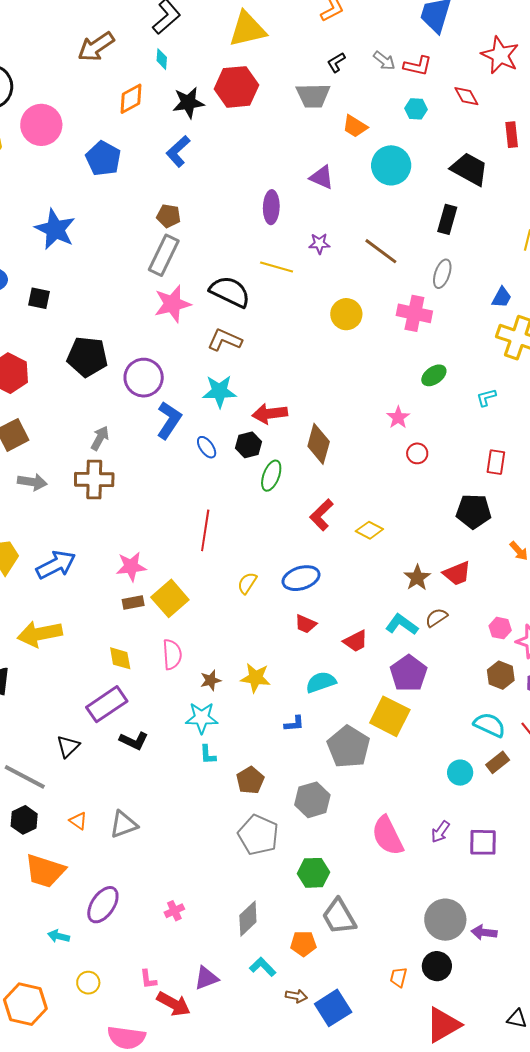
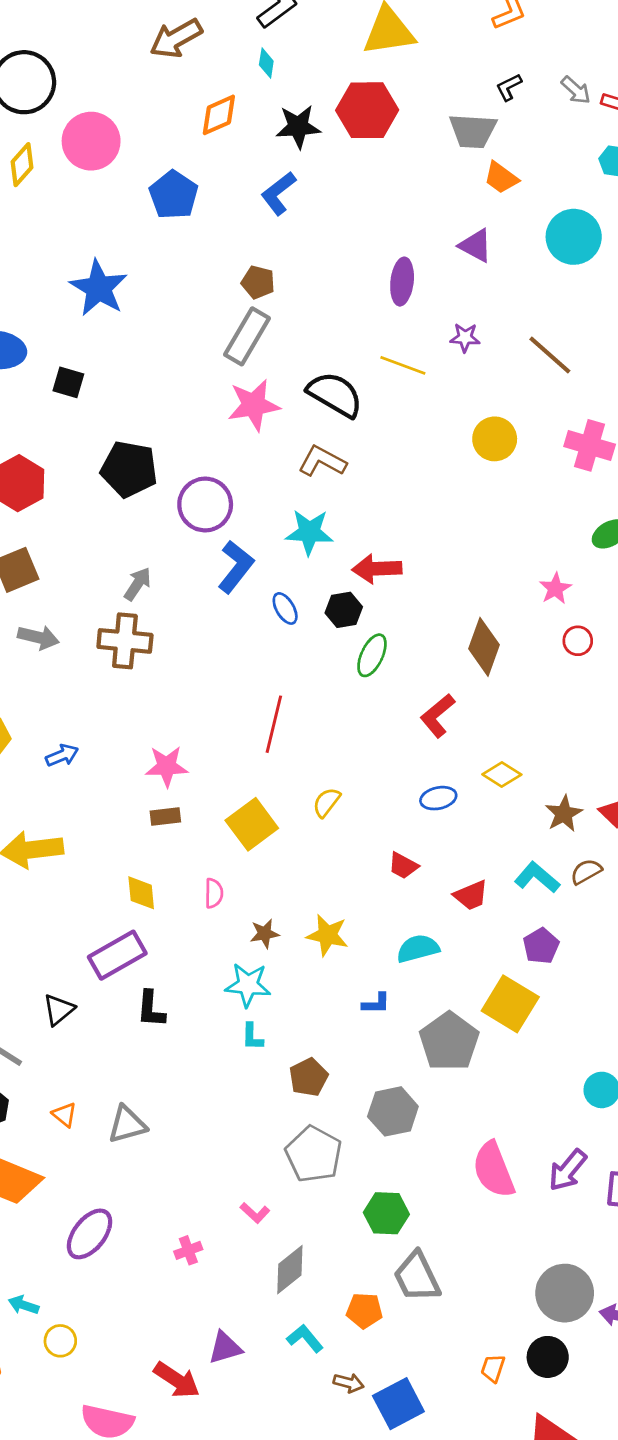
orange trapezoid: (355, 126) -> (501, 178), moved
brown diamond: (319, 444) -> (484, 647), moved
yellow diamond: (369, 530) -> (502, 774), moved
blue arrow: (56, 565) -> (62, 755), size x0.6
blue ellipse: (301, 578) -> (438, 798), moved, size x0.7
yellow square: (170, 598) -> (252, 824), moved
pink semicircle: (172, 654) -> (214, 893), size x0.7
purple pentagon: (408, 673) -> (541, 946), size x0.7
black L-shape: (134, 741) -> (151, 1009), turned 64
purple arrow: (440, 832) -> (568, 1170), size x1.4
cyan arrow: (59, 936) -> (23, 1305), moved
pink L-shape: (148, 979) -> (255, 1213), moved, turned -45

